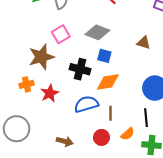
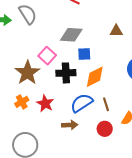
pink square: (61, 34) -> (47, 56), moved
brown arrow: (65, 141) -> (70, 125), moved

